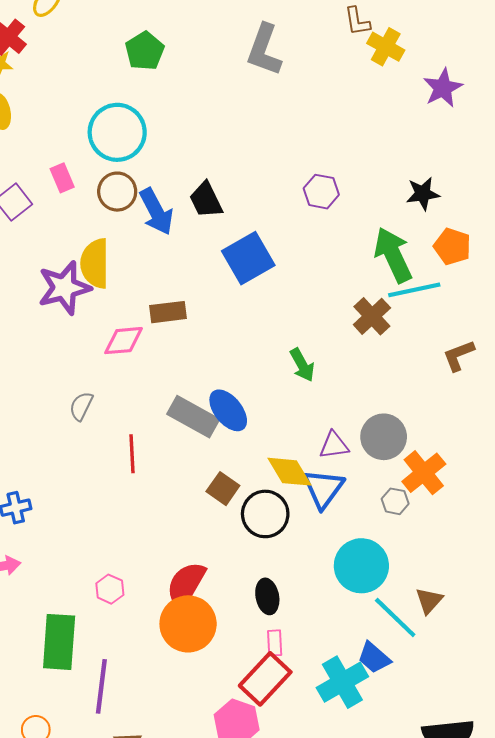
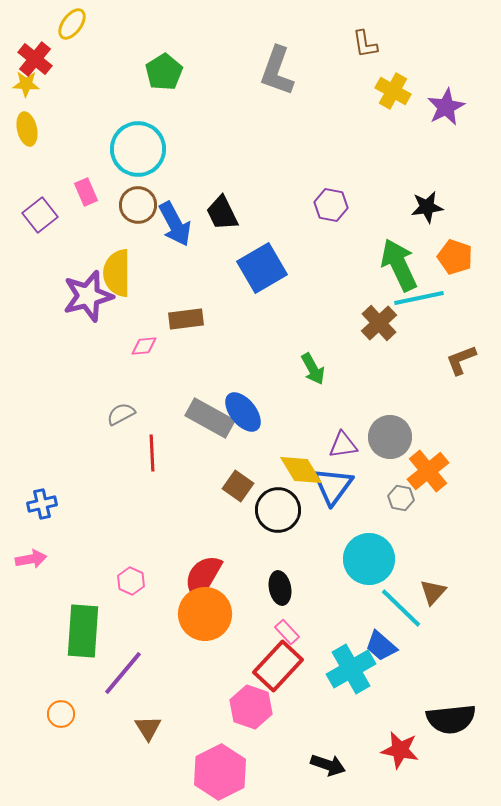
yellow cross: (386, 47) -> (393, 91), moved
pink diamond: (124, 341) -> (144, 346), size x0.7
gray semicircle: (81, 406) -> (121, 414), moved, turned 36
pink rectangle: (275, 643) -> (287, 632), turned -40
purple line: (101, 686) -> (123, 673), turned 33

